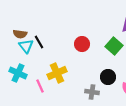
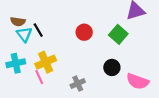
cyan cross: (18, 73) -> (16, 63), turned -36
yellow cross: (57, 73) -> (46, 62), moved
gray cross: (92, 92) -> (78, 84), moved, turned -32

